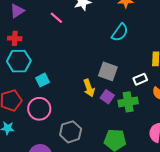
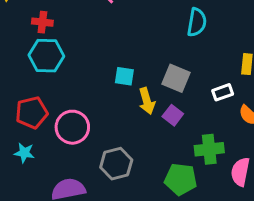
cyan semicircle: (120, 32) -> (197, 22), turned -30
cyan square: (42, 80) -> (124, 76), moved, turned 32
green cross: (128, 102) -> (209, 149), moved

